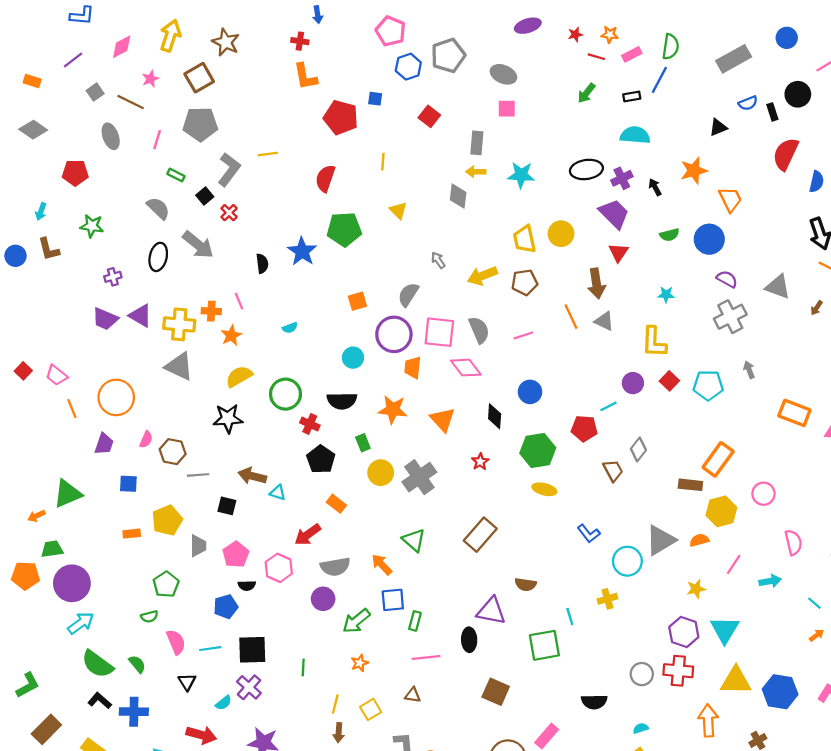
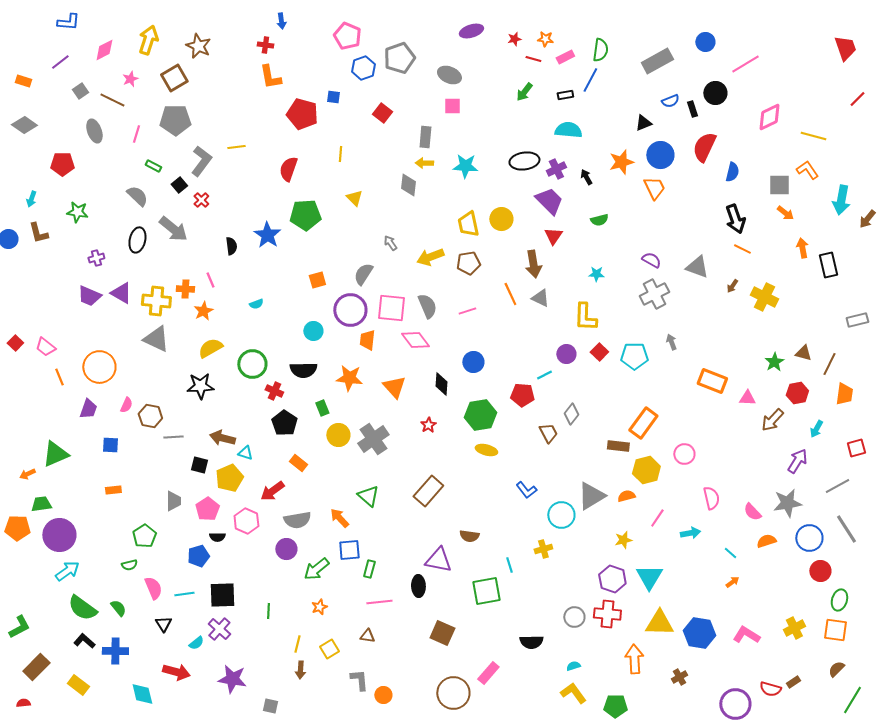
blue circle: (709, 239) -> (660, 155), moved
yellow pentagon: (167, 520) -> (229, 478), moved

